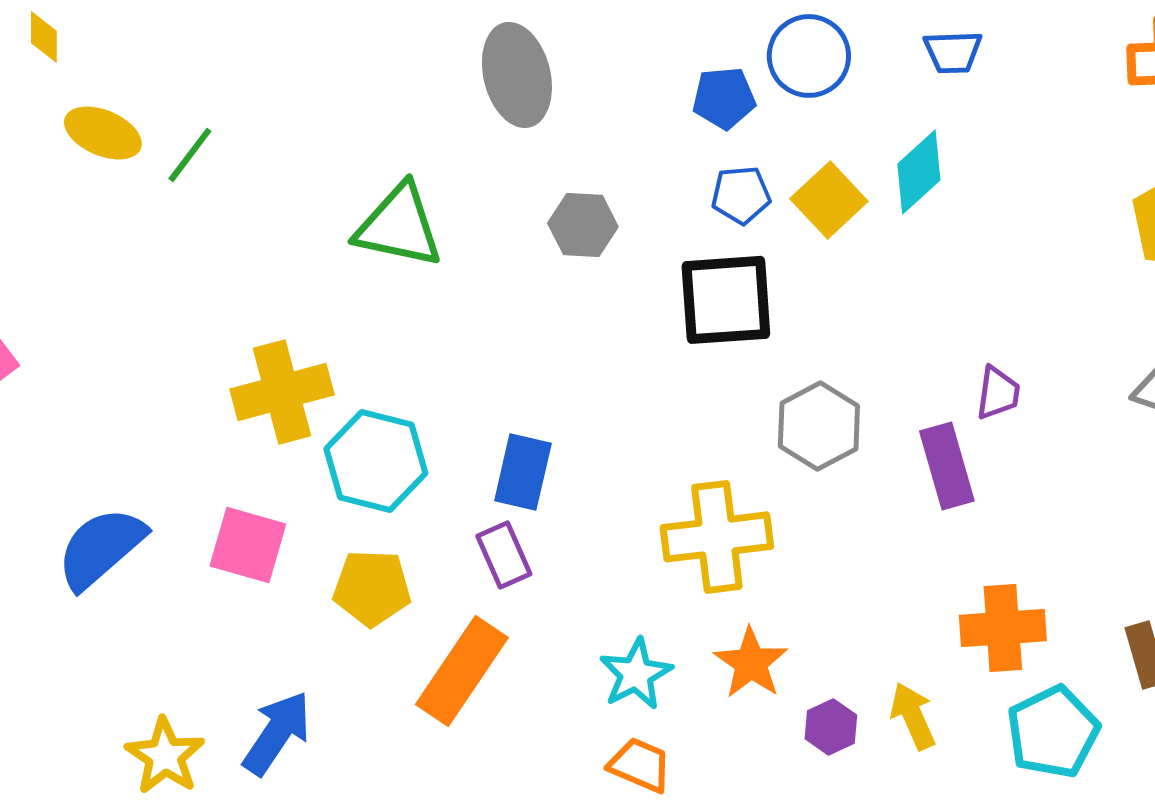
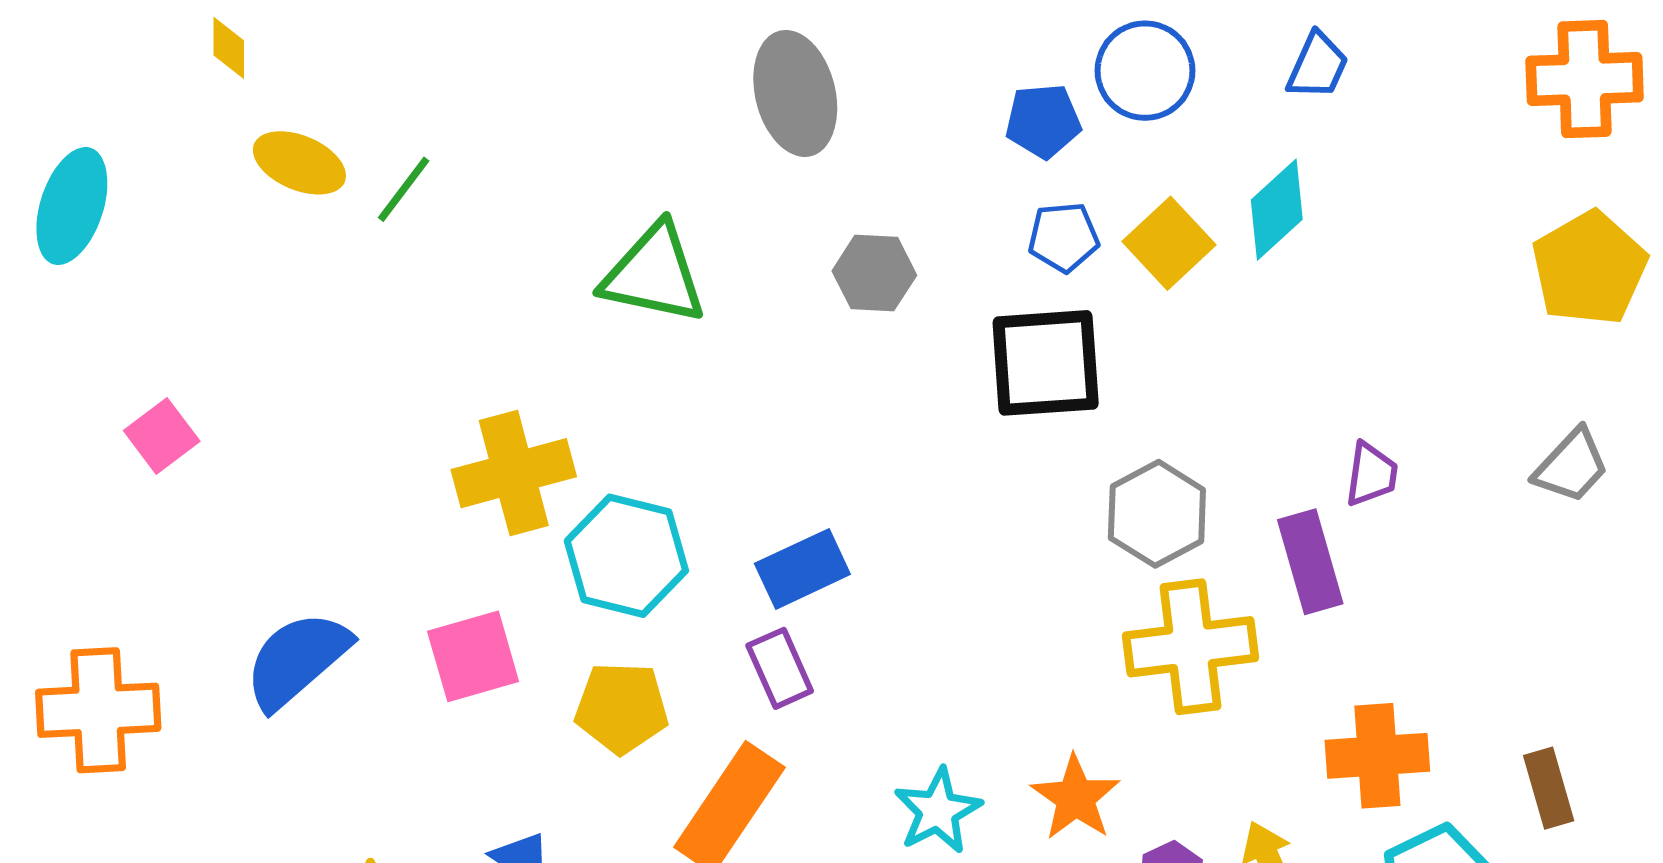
blue trapezoid: (953, 52) -> (1317, 66), turned -64
blue rectangle: (523, 472) -> (802, 569), turned 52
yellow cross: (717, 537) -> (1191, 647), moved
pink square: (248, 545) -> (473, 656), turned -32

